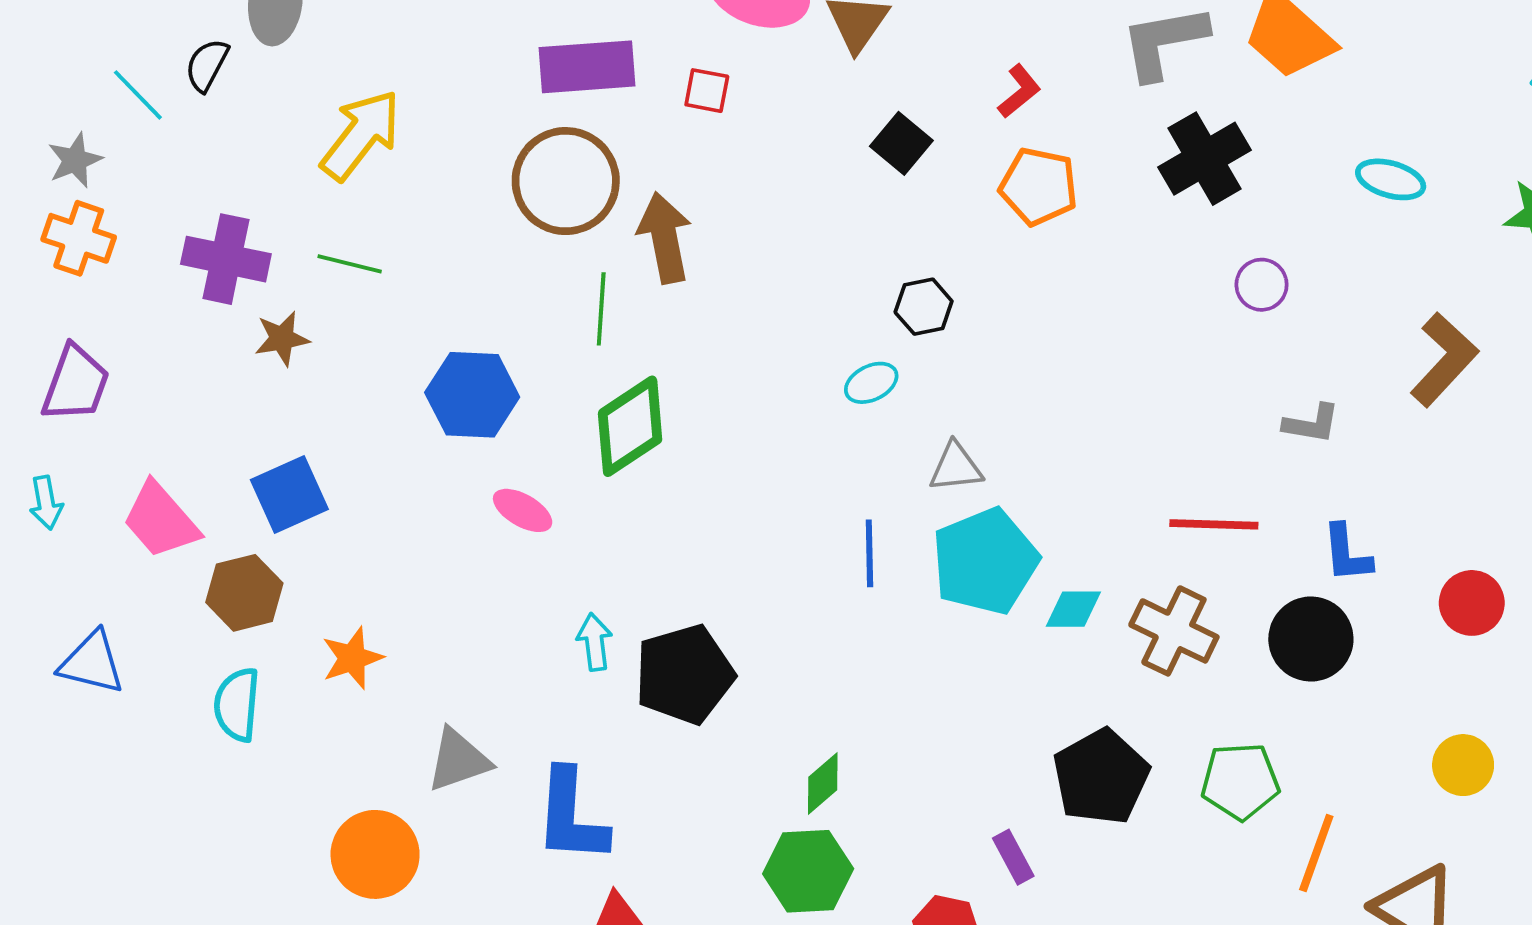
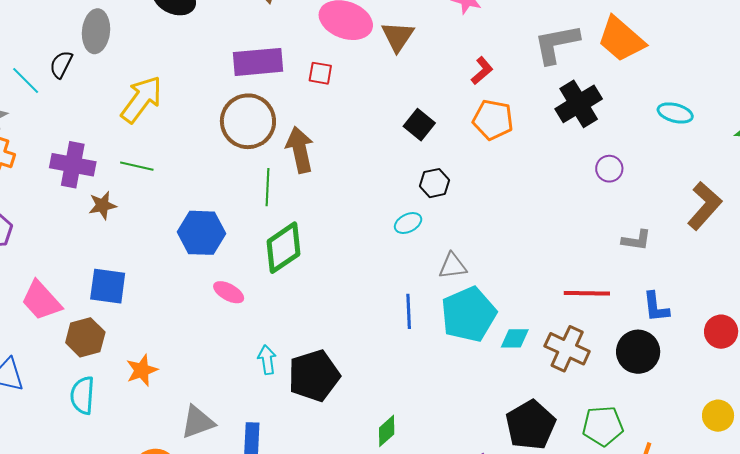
black square: (901, 143) -> (419, 125), moved
blue square: (289, 495) -> (108, 286), turned 33

